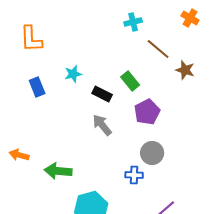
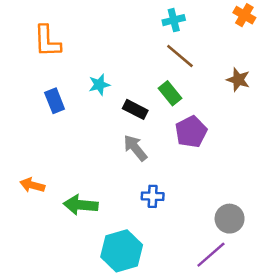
brown line: (158, 49) -> (180, 56), moved
gray circle: (152, 153) -> (230, 219), moved
blue cross: (134, 175) -> (153, 196), moved

